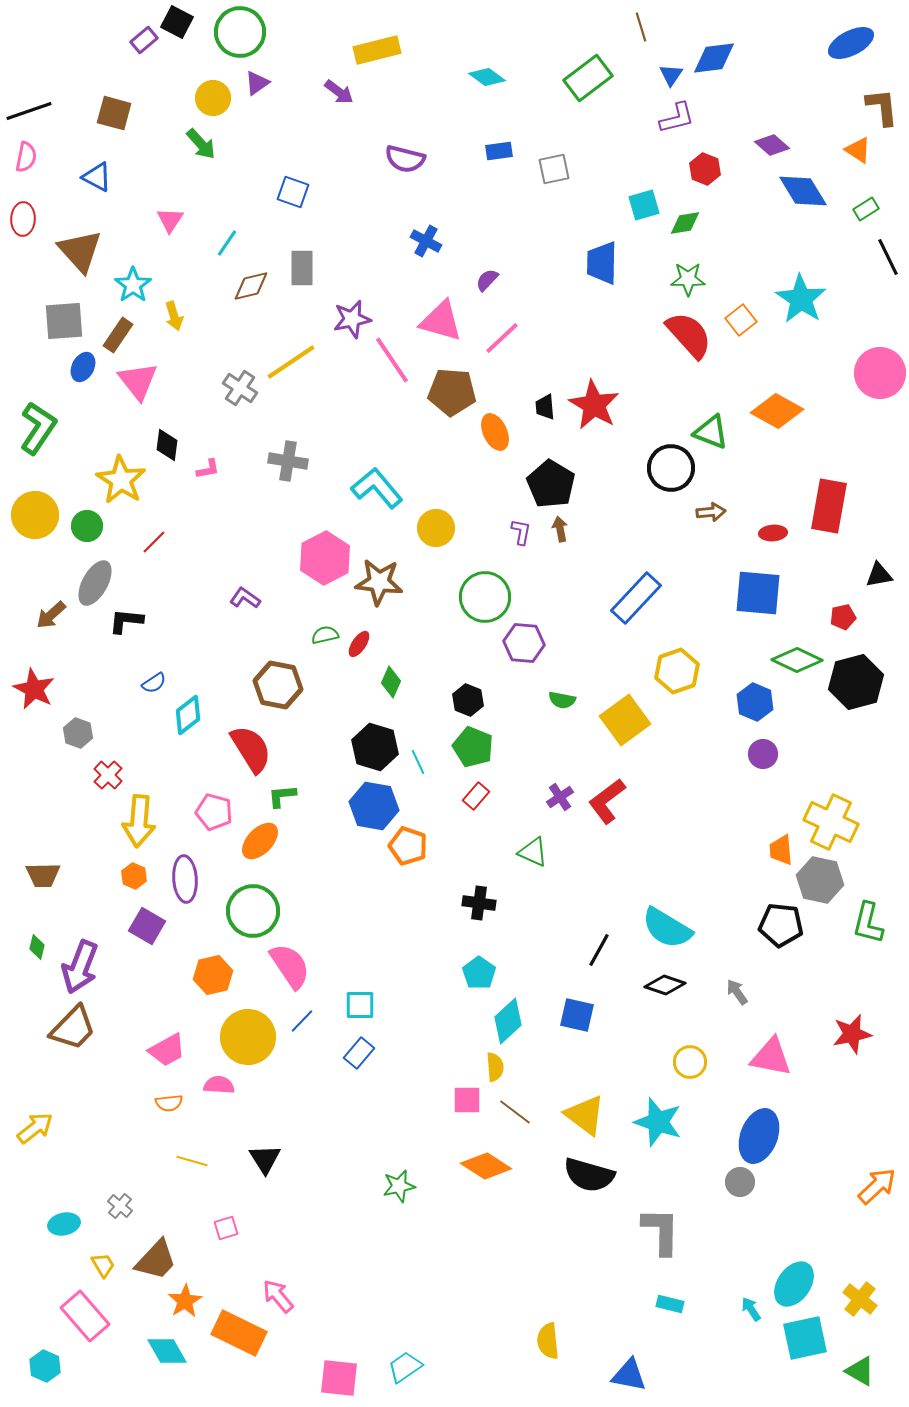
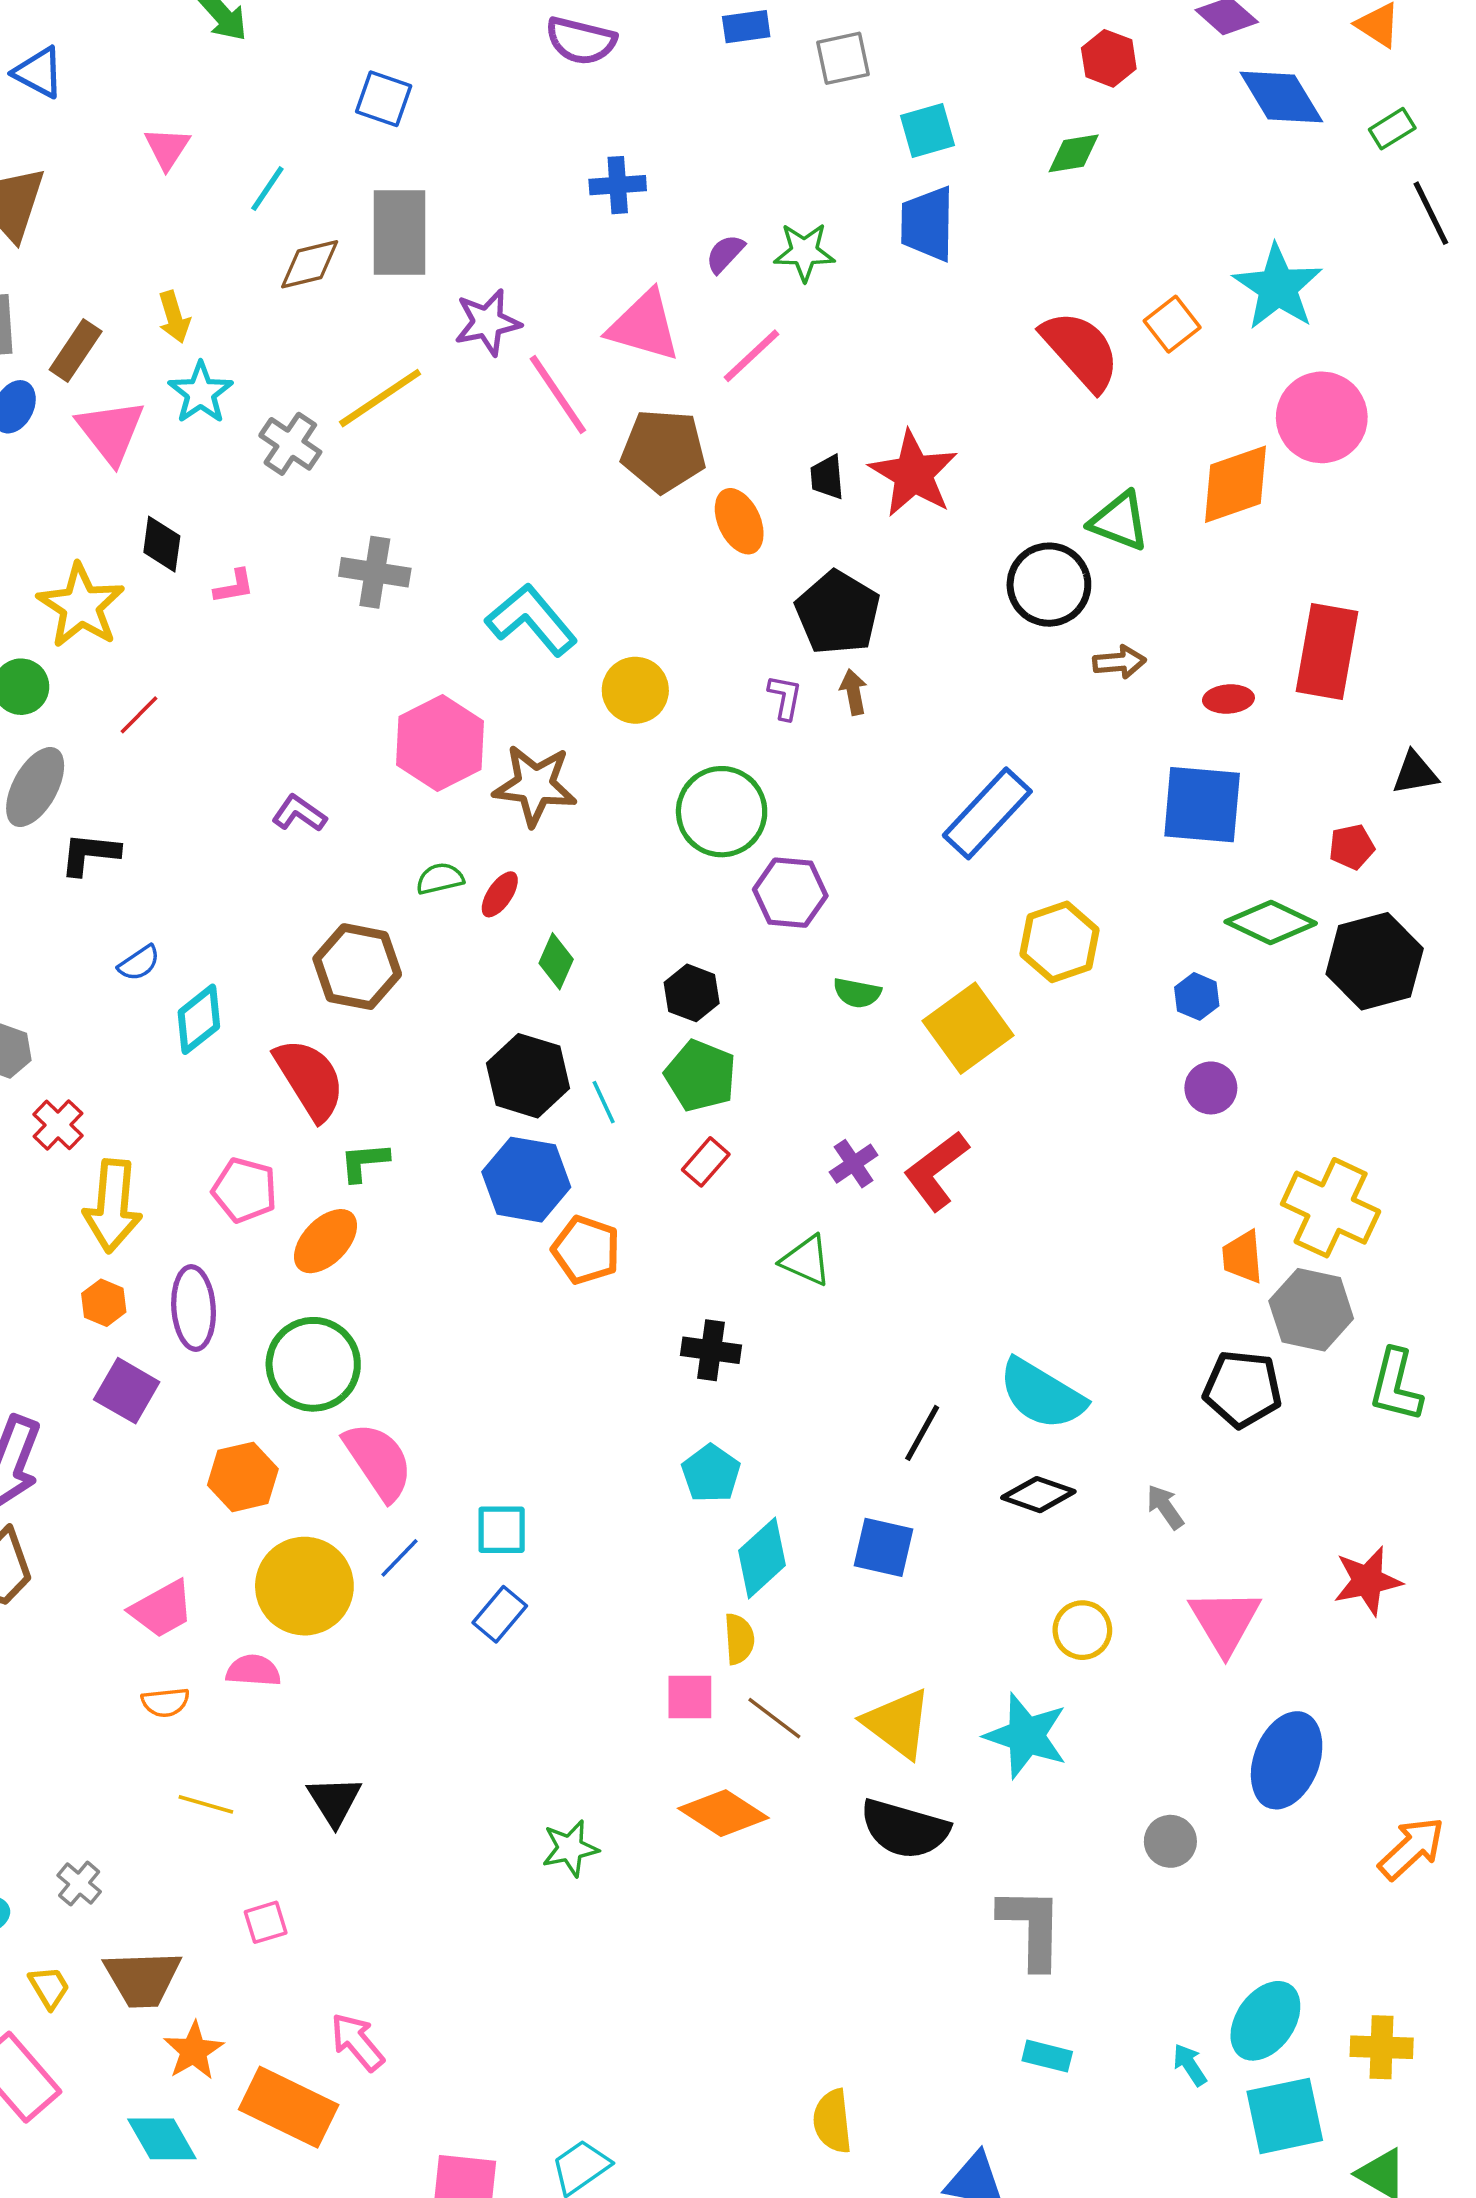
cyan square: (644, 205) -> (927, 130), moved
blue cross: (426, 241) -> (618, 185), turned -32
gray rectangle: (302, 268) -> (399, 233), size x1.4
green star: (688, 279) -> (804, 252), moved
cyan star: (133, 285) -> (201, 393), moved
pink circle: (880, 373) -> (1322, 417), moved
orange diamond: (777, 411) -> (1236, 484), turned -48
blue hexagon: (755, 702) -> (1197, 996), size x0.7
pink triangle: (771, 1057) -> (1225, 1621), turned 48
blue ellipse: (759, 1136) -> (1287, 1760), moved
brown trapezoid: (156, 1260) -> (142, 1979), turned 45
yellow cross: (860, 1299) -> (1382, 2047), turned -36

